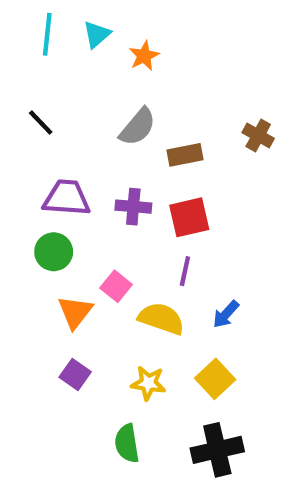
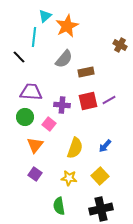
cyan line: (47, 34) -> (34, 37), moved
orange star: (144, 56) -> (67, 26), size x1.6
brown cross: (258, 135) -> (120, 45), moved
purple cross: (133, 207) -> (62, 105), moved
purple line: (185, 271) -> (109, 100), moved, turned 48
pink square: (116, 286) -> (49, 124), moved
yellow semicircle: (161, 319) -> (75, 148), turned 90

